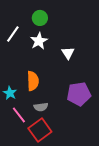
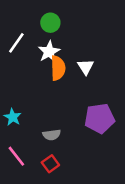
orange semicircle: (33, 81) -> (58, 68), moved
pink line: (19, 115) -> (16, 156), moved
red square: (40, 130) -> (50, 164), size x0.6

